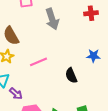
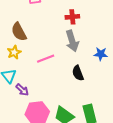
red cross: (91, 13) -> (72, 17), moved
gray arrow: (52, 19) -> (72, 41), moved

